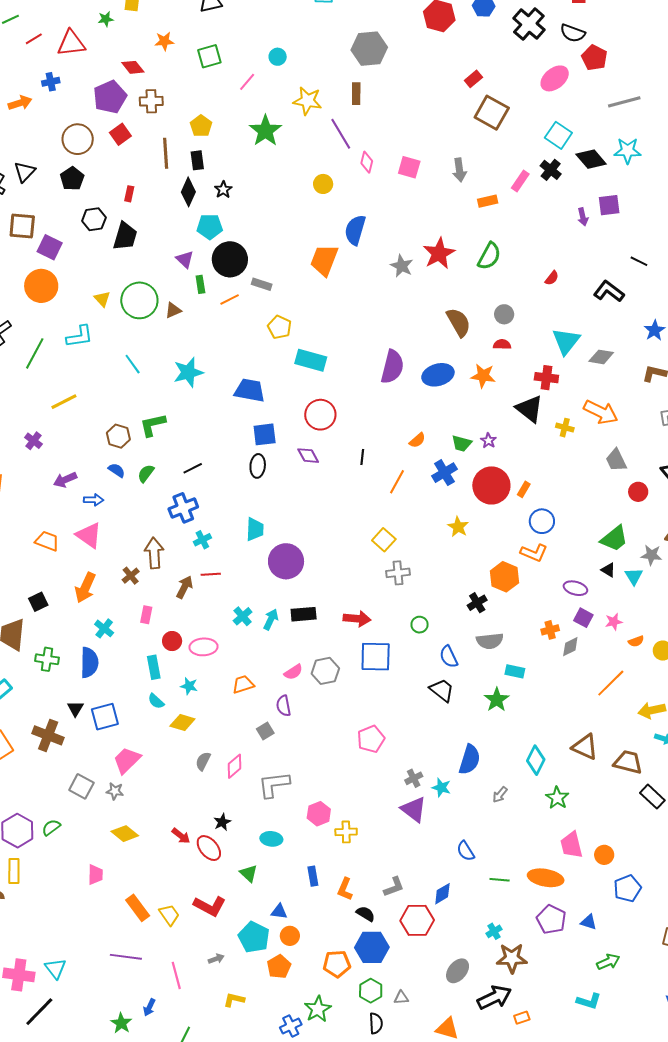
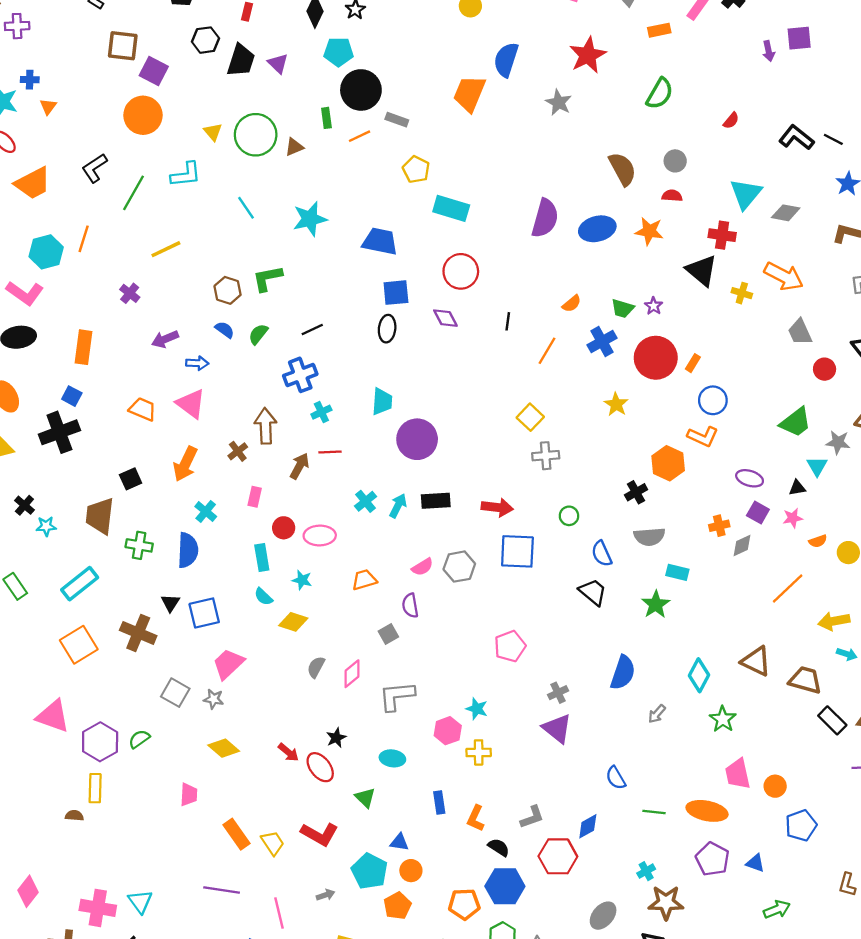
red star: (439, 253) -> (588, 55), moved
purple triangle: (185, 259) -> (278, 63), moved
black line: (639, 261) -> (833, 139), moved
black triangle: (608, 570) -> (797, 488), moved, turned -42
cyan star: (441, 787) -> (477, 709), moved

